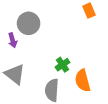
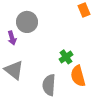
green cross: (62, 65) -> (66, 57), moved

